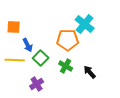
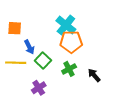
cyan cross: (85, 24) -> (66, 25), moved
green cross: (66, 66) -> (69, 69), turned 32

